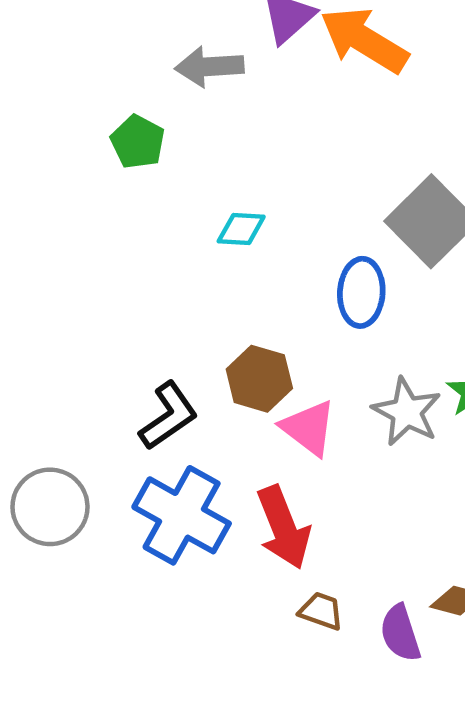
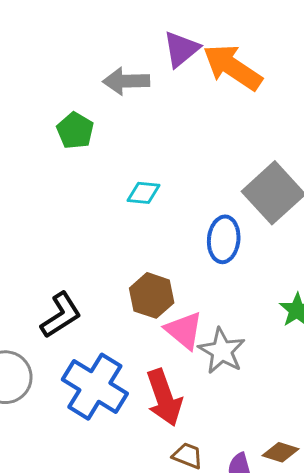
gray star: (407, 412) -> (222, 351), moved
black L-shape: (168, 416) -> (61, 315), moved

